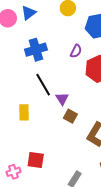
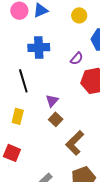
black line: (43, 85) -> (23, 81), moved
yellow rectangle: (24, 112) -> (18, 116), moved

